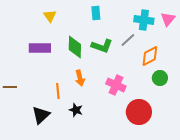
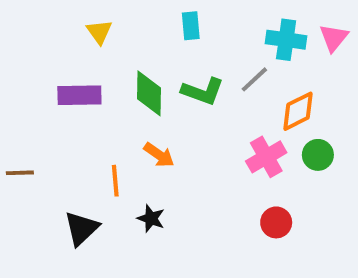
orange arrow: (80, 78) -> (159, 155), turned -42
pink cross: (116, 85) -> (266, 157), moved, turned 36
red circle: (139, 112) -> (276, 222), size x0.6

